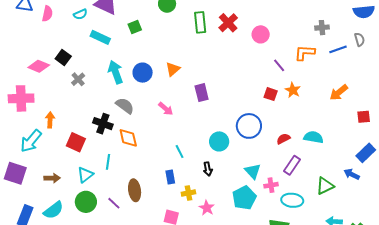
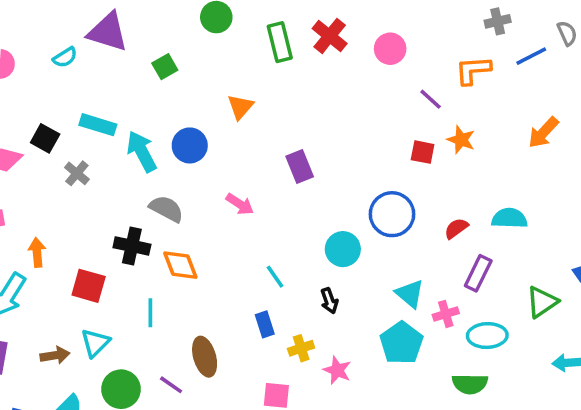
cyan rectangle: (100, 37) -> (98, 125), moved
orange triangle: (173, 69) -> (240, 107), moved
cyan triangle: (85, 175) -> (95, 343), moved

